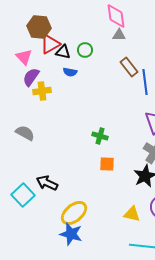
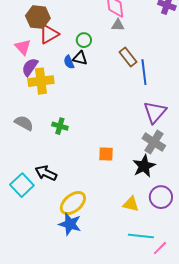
black triangle: (63, 52) -> (80, 58), moved
blue semicircle: (70, 72) -> (69, 62), turned 56
yellow cross: (42, 91) -> (41, 81), size x1.4
green cross: (100, 136) -> (60, 126), moved

